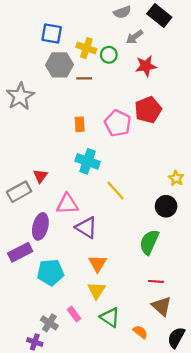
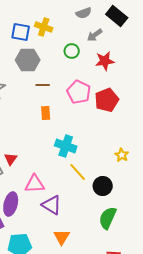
yellow cross: (86, 48) -> (44, 27), moved
brown line: (84, 78) -> (43, 85), moved
pink pentagon: (118, 123) -> (79, 92), moved
cyan cross: (88, 161) -> (66, 146), moved
yellow star: (176, 178) -> (122, 155), moved
black circle: (166, 206) -> (103, 186), moved

